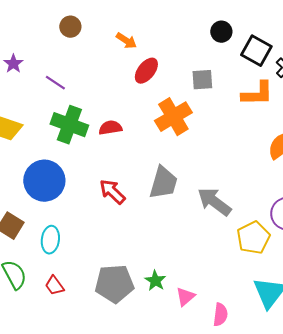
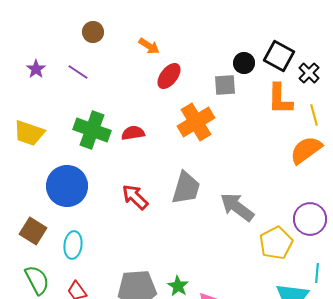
black circle: (221, 32) -> (244, 63), moved
purple line: (55, 83) -> (78, 72), moved
orange L-shape: (257, 94) -> (280, 99), turned 92

